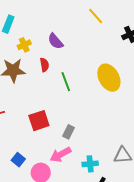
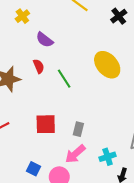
yellow cross: (24, 45) -> (22, 16), moved
red square: (39, 121) -> (46, 124), turned 30

